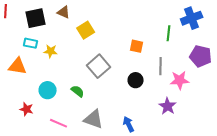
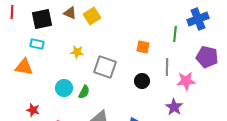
yellow square: (86, 30) -> (92, 16), moved
yellow star: (51, 51) -> (77, 52), moved
gray square: (99, 66) -> (105, 67), turned -30
cyan circle: (48, 90) -> (64, 88), moved
green semicircle: (78, 91) -> (84, 92), turned 80

